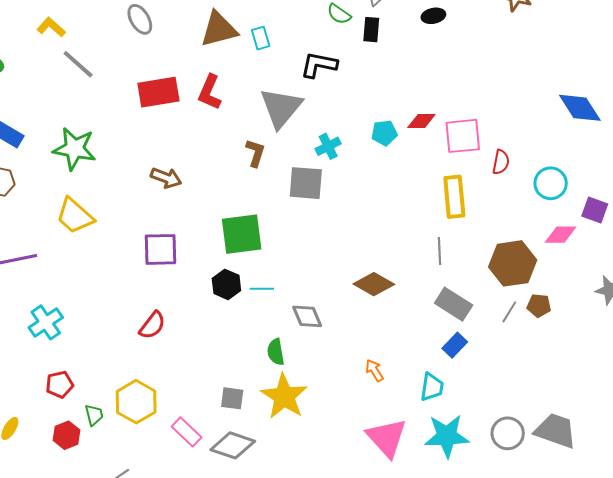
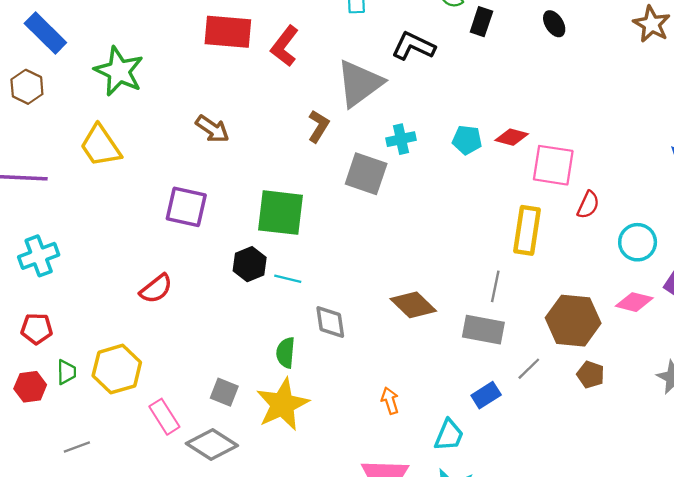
black ellipse: (433, 16) -> (554, 24), turned 55
gray rectangle: (454, 304) -> (483, 330), moved, turned -36
gray line: (509, 312) -> (529, 369), moved

